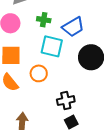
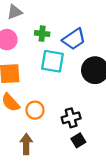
orange circle: (39, 73) -> (35, 110), moved

